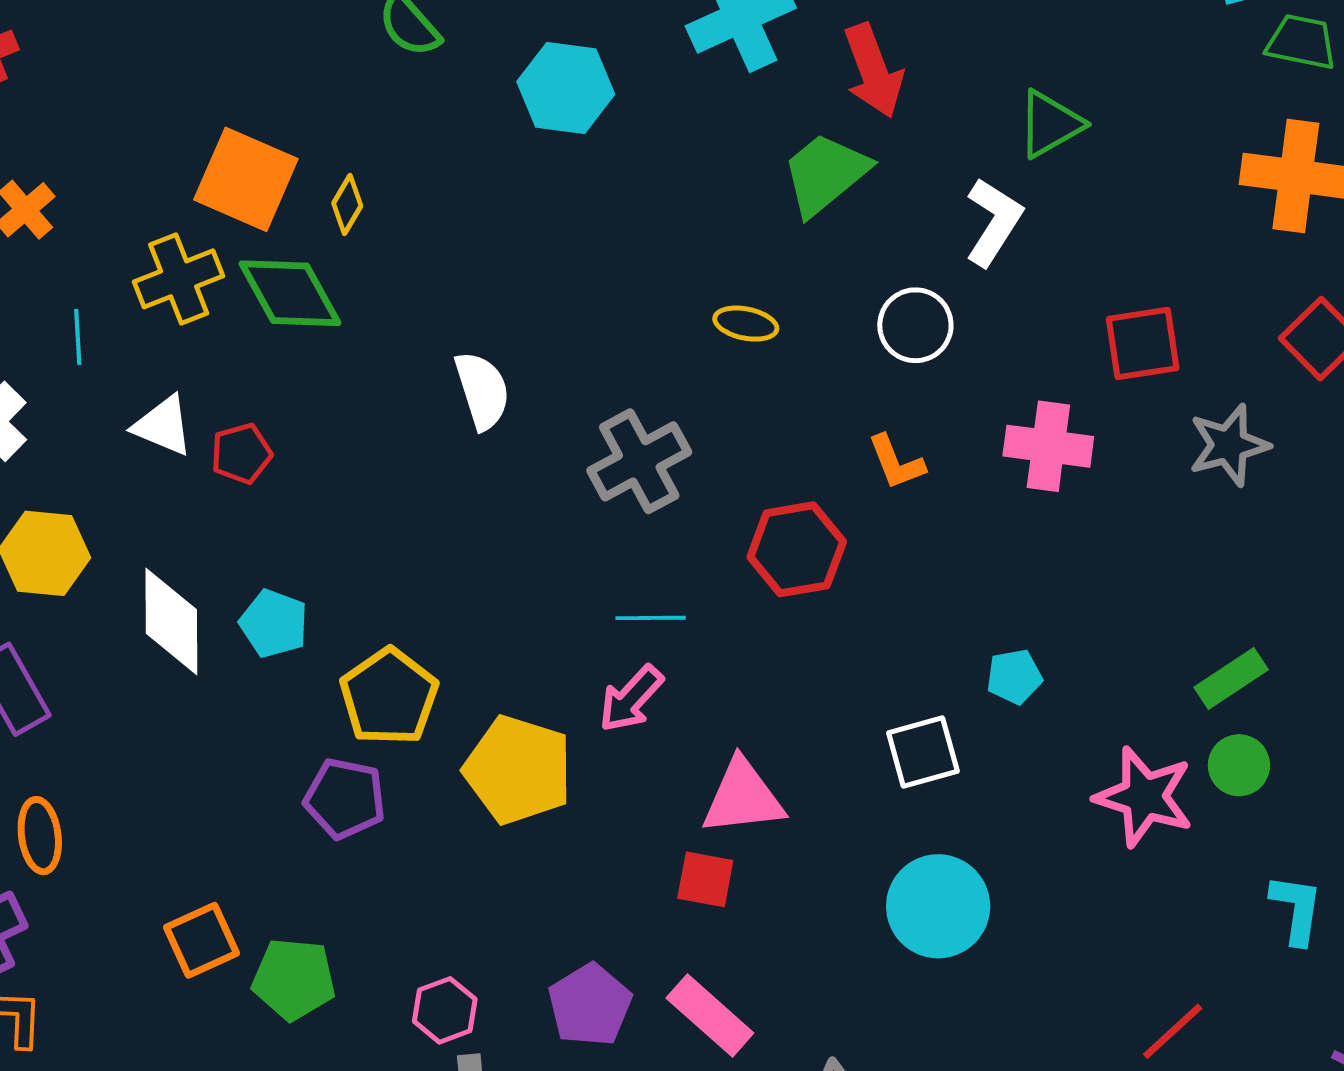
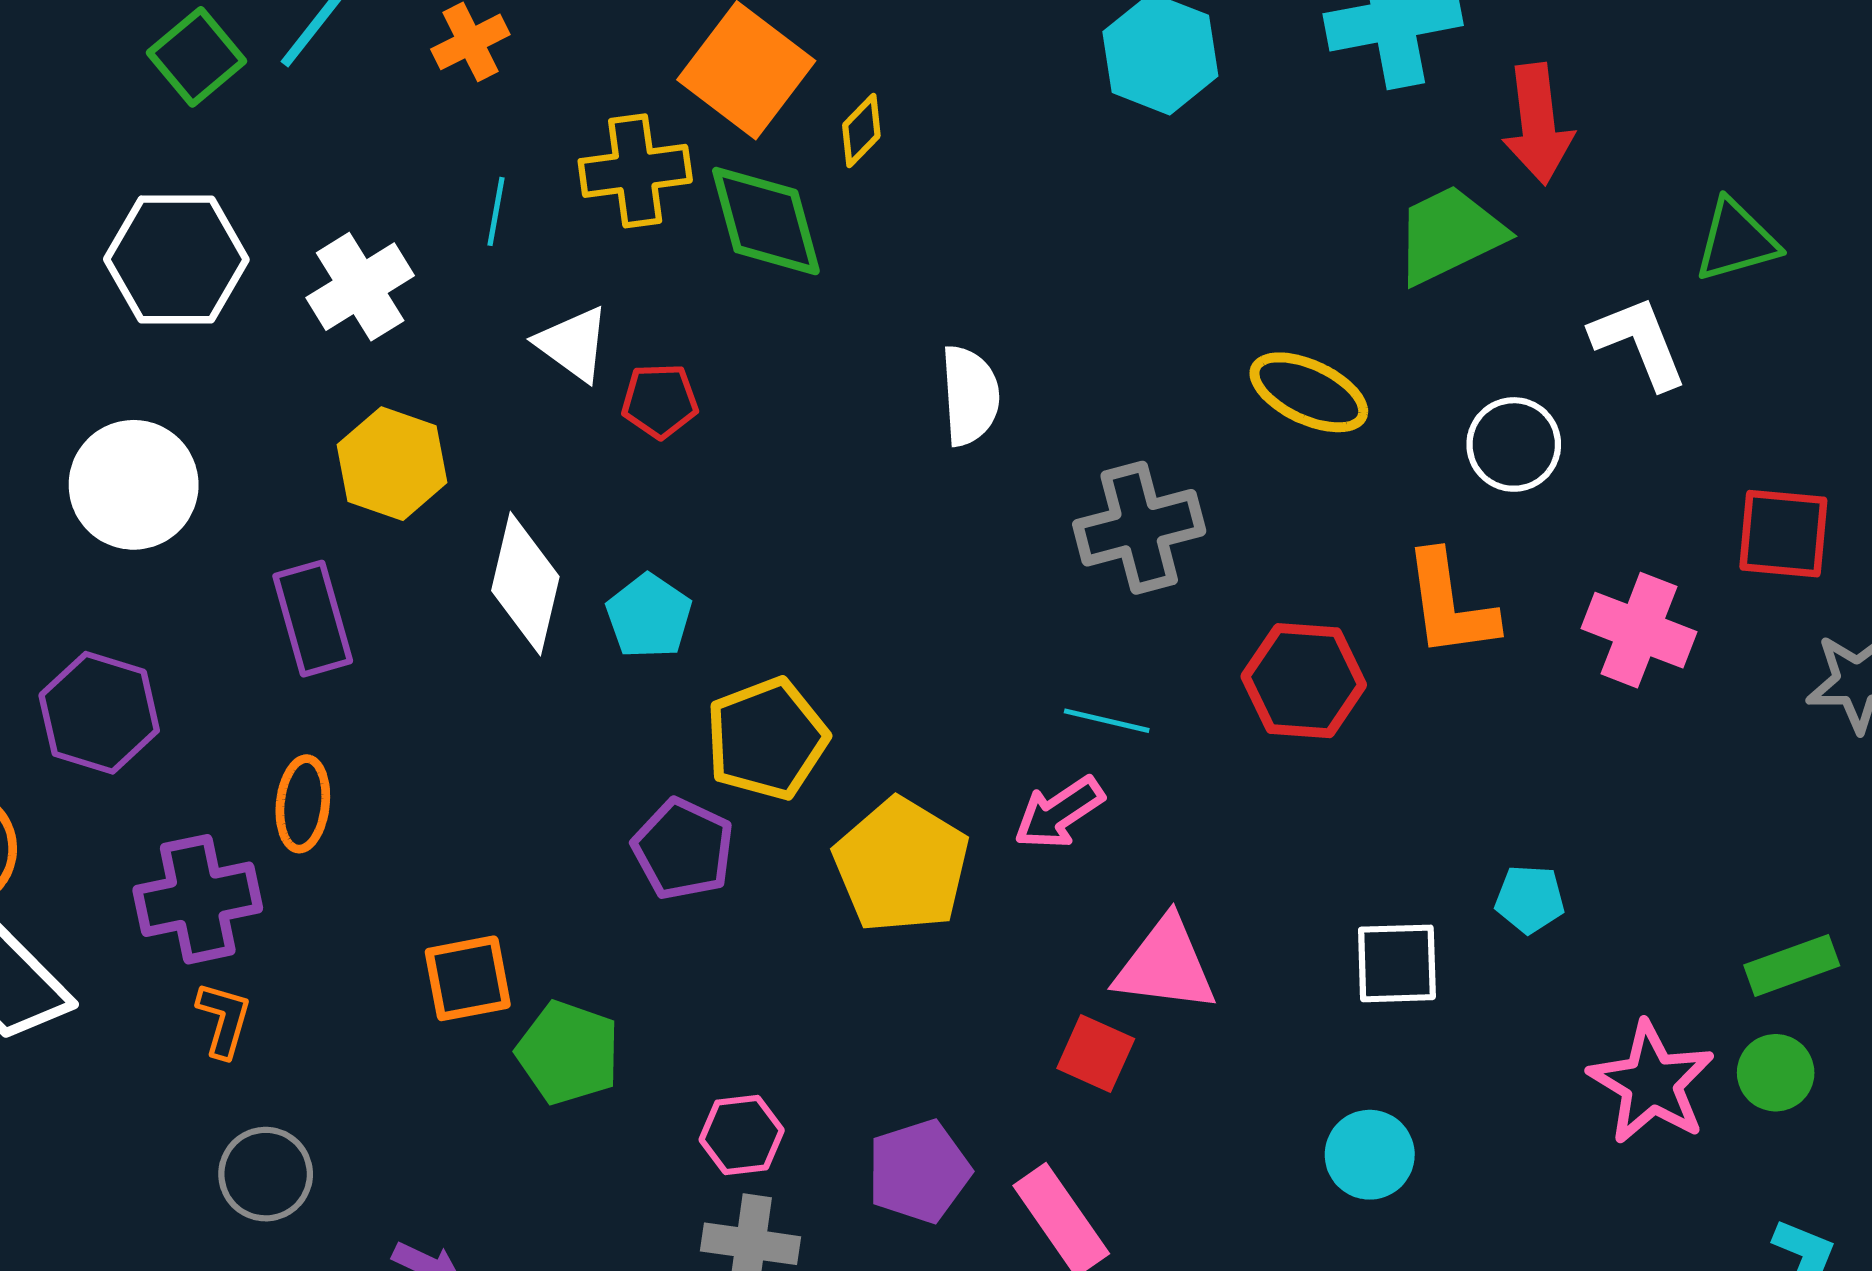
white L-shape: (994, 222) -> (1639, 342), turned -68
yellow ellipse: (746, 324) -> (1309, 392), size x1.5
orange L-shape: (896, 462) -> (1450, 605), size x1.5
cyan circle: (938, 906) -> (1370, 1155), size x0.7

